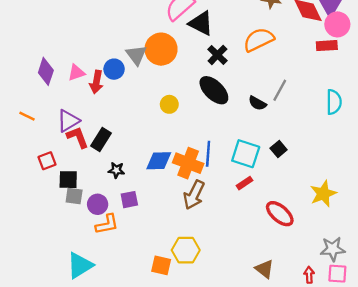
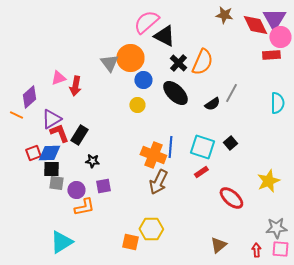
orange semicircle: (259, 40) -> (202, 62), moved, turned 140
blue circle: (114, 69) -> (143, 80), moved
purple diamond: (46, 71) -> (29, 97), moved, turned 30
black semicircle: (257, 103) -> (212, 104), turned -63
blue diamond: (159, 161) -> (49, 153), moved
brown triangle: (264, 269) -> (218, 245), turned 42

